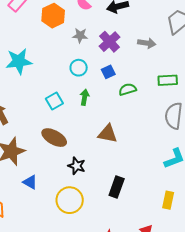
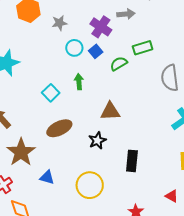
purple cross: (109, 42) -> (101, 27), moved
cyan circle: (79, 68) -> (74, 48), moved
green rectangle: (168, 80) -> (143, 48), moved
brown ellipse: (54, 138) -> (59, 128), turned -40
black star: (77, 166) -> (97, 140), moved, turned -30

